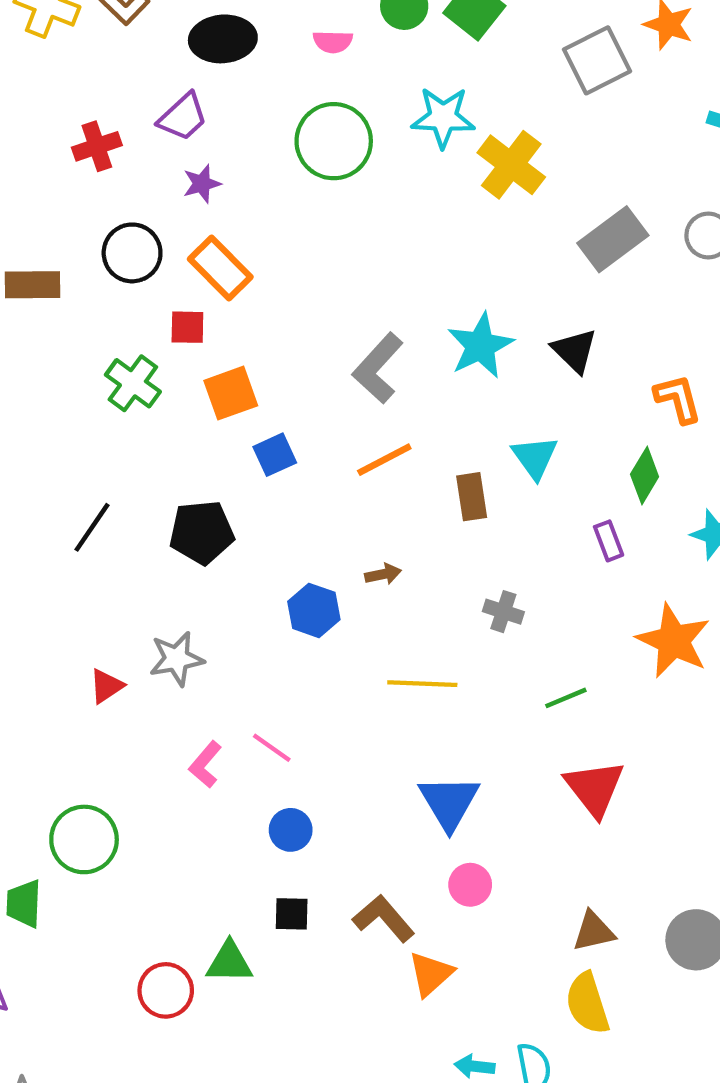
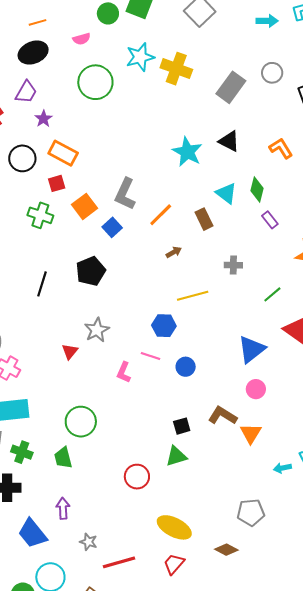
gray L-shape: (378, 368) -> (125, 194), moved
green diamond: (645, 476) -> (257, 190), moved
brown arrow: (383, 574) -> (174, 252), moved
blue hexagon: (314, 610) -> (164, 326), moved
yellow line: (422, 684) -> (193, 296), moved
blue triangle: (449, 802) -> (252, 349), moved, turned 40
blue circle: (291, 830) -> (186, 367), moved
green triangle: (229, 962) -> (176, 456), moved

